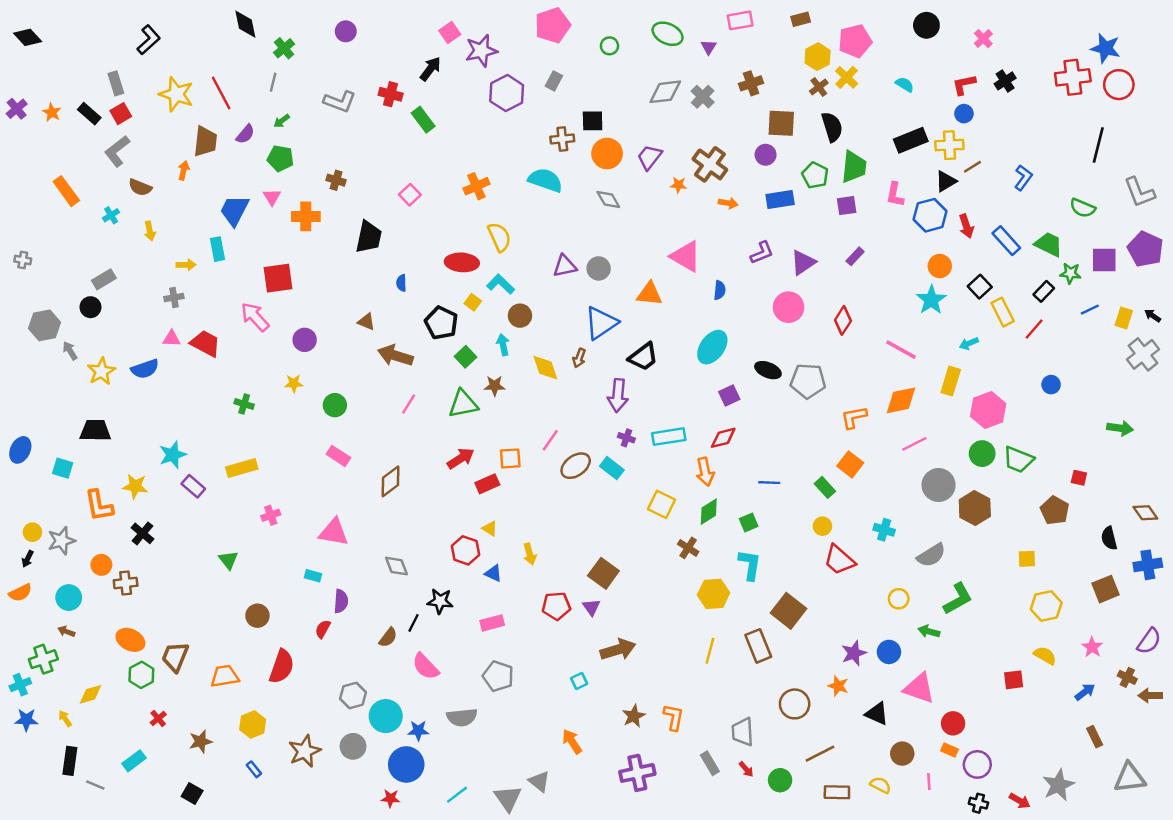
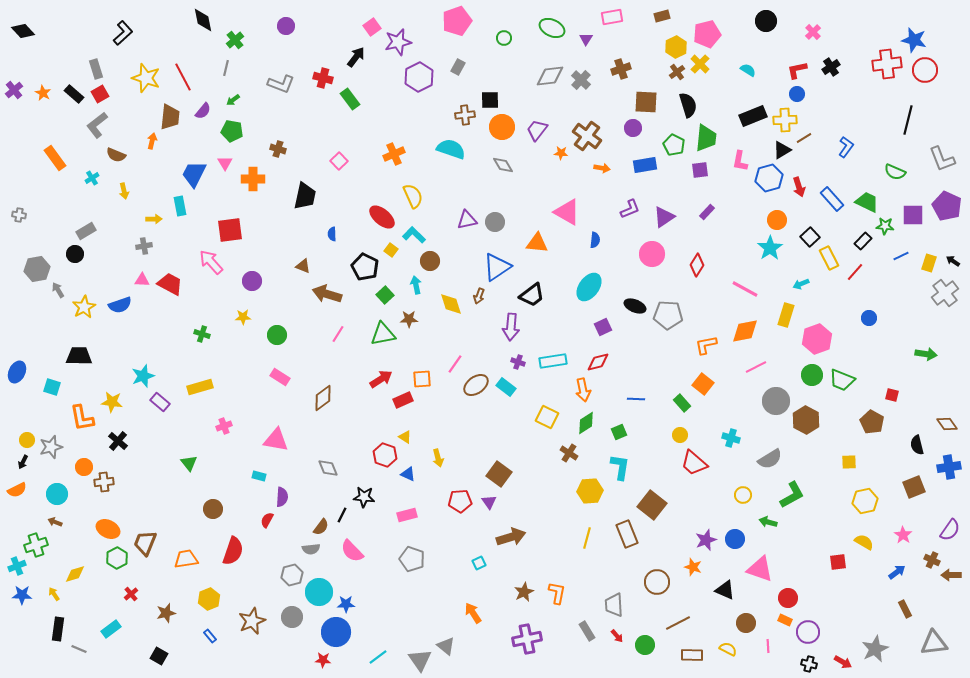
red ellipse: (462, 262) -> (382, 217), turned 36
gray semicircle: (462, 717) -> (311, 549), moved, size x0.7

